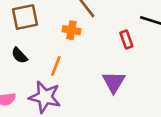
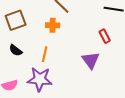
red rectangle: (126, 39) -> (105, 36), moved

